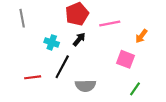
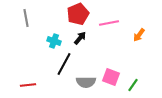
pink square: (126, 59) -> (111, 77), moved
red line: (33, 77) -> (28, 85), moved

